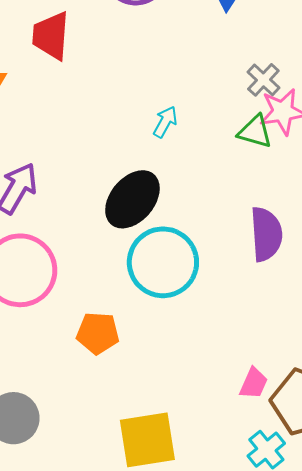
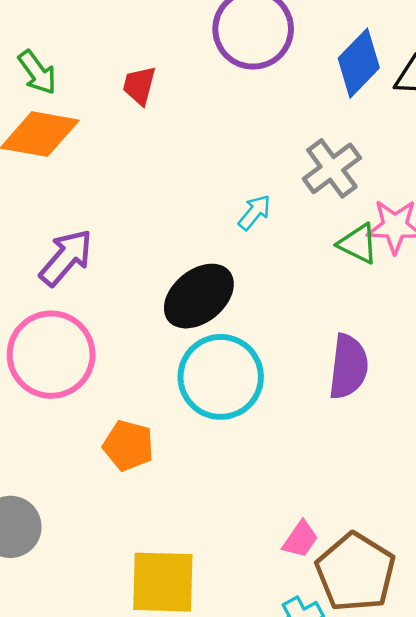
red trapezoid: (51, 36) -> (139, 86), size x0.7
gray cross: (263, 80) -> (332, 168), moved, size x1.4

